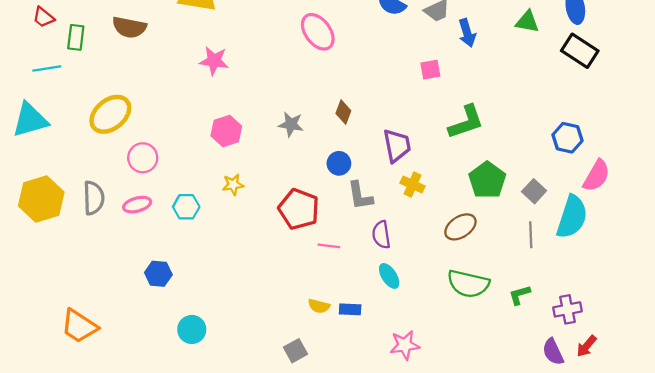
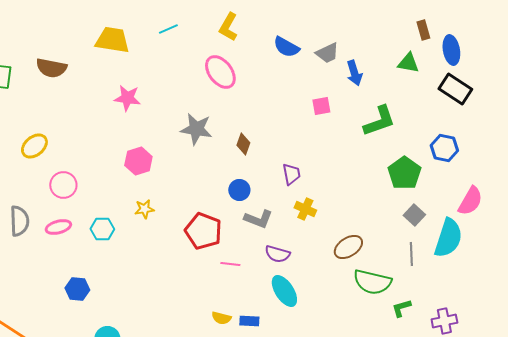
yellow ellipse: (110, 114) -> (34, 146), size x0.7
green L-shape: (466, 122) -> (379, 121), moved
gray star: (291, 124) -> (196, 129), moved, size x1.4
blue hexagon: (567, 138) -> (444, 148), moved
purple trapezoid: (397, 146) -> (291, 174), size x0.7
green pentagon: (487, 180) -> (404, 173), moved
gray L-shape: (360, 196) -> (258, 219), turned -60
purple semicircle: (381, 235) -> (277, 254), turned -65
cyan ellipse: (389, 276) -> (284, 291), size x1.4
green semicircle: (468, 284) -> (372, 282), moved

